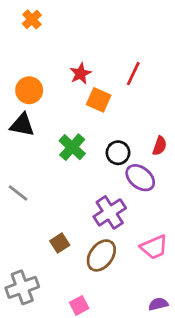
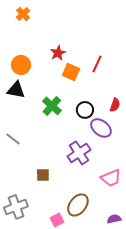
red line: (133, 74) -> (97, 64), moved
brown square: (60, 243) -> (43, 175), turned 32
brown ellipse: (101, 255) -> (78, 205), moved

